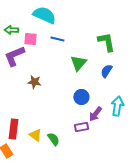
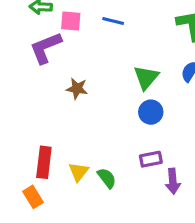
green triangle: (78, 63) -> (146, 78), moved
purple arrow: (95, 114) -> (173, 181), moved, turned -42
yellow triangle: (35, 135) -> (79, 172), turned 32

